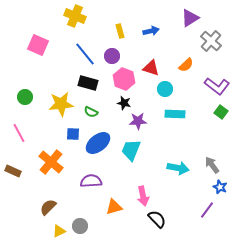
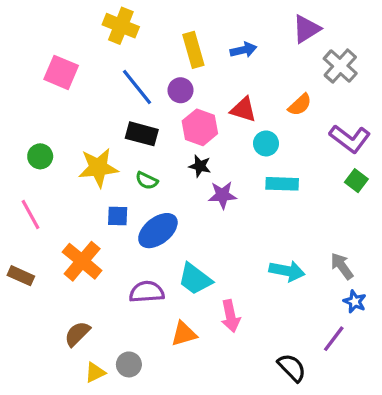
yellow rectangle: (120, 31) -> (193, 50), size x1.5
cyan trapezoid: (131, 150) -> (195, 279), moved, turned -75
black semicircle: (157, 219) -> (292, 368), moved

